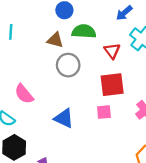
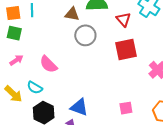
pink square: (104, 112) -> (126, 108), moved
blue triangle: (64, 118) -> (79, 107), moved

